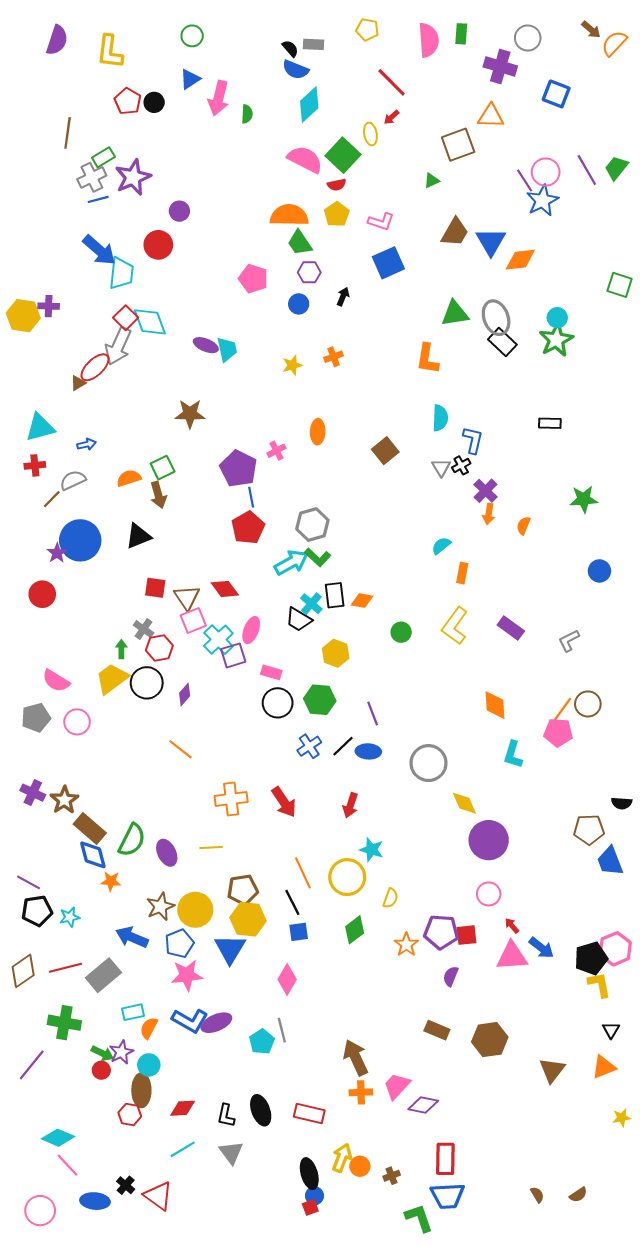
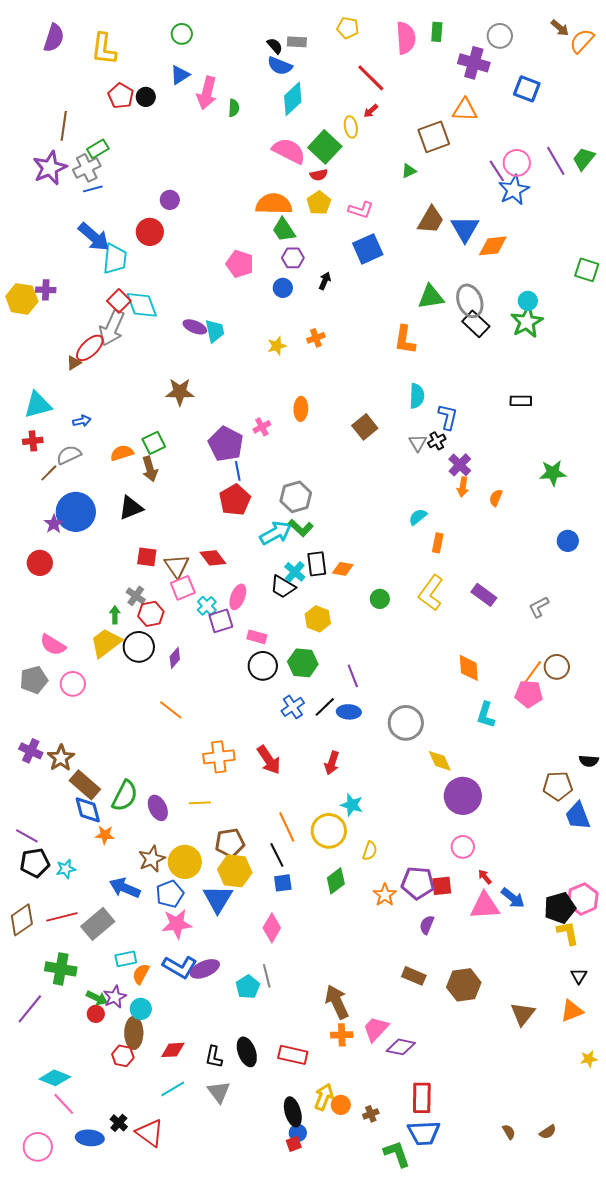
purple star: (133, 177) -> (50, 168), moved
cyan cross: (218, 640) -> (207, 606), size x0.7

